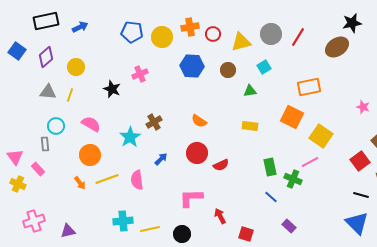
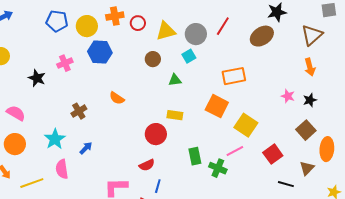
gray circle: (271, 34) -> (196, 34), moved
blue hexagon: (192, 66) -> (100, 52), moved
orange semicircle: (199, 121) -> (117, 98), moved
cyan star: (130, 137) -> (55, 139), moved
red circle: (197, 153) -> (156, 134), moved
red square: (360, 161) -> (273, 154), moved
red semicircle: (221, 165) -> (147, 165), moved
yellow line: (107, 179) -> (32, 183), moved
blue line: (271, 197) -> (158, 186), moved, turned 64

